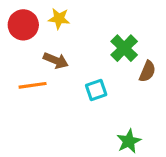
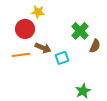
red circle: (23, 25) -> (25, 29), moved
brown arrow: (56, 61) -> (43, 48), moved

